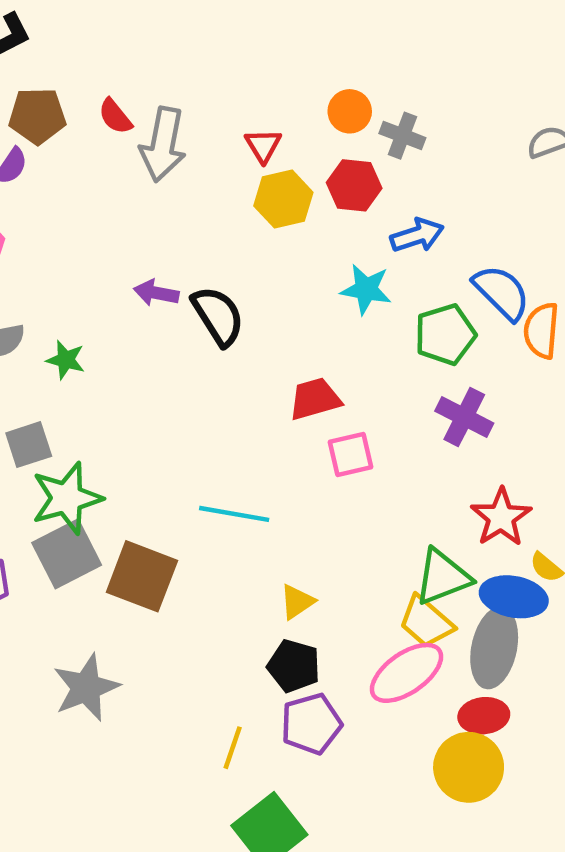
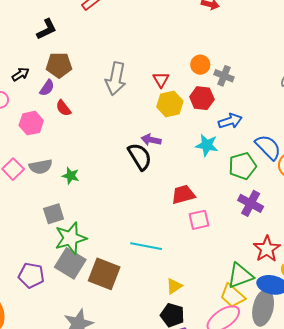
red semicircle: (115, 116) -> (63, 108), moved
purple arrow: (156, 293) -> (151, 140), moved
gray square: (67, 554) -> (70, 263), turned -32

